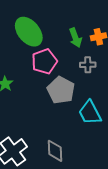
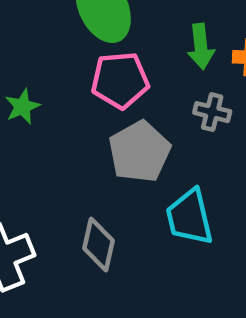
gray diamond: (55, 151) -> (98, 244), moved

